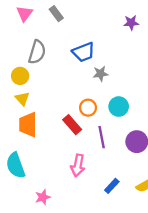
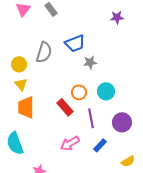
gray semicircle: (37, 52) -> (44, 52), moved
pink arrow: (78, 165) -> (70, 143), turned 48
blue rectangle: (112, 186) -> (100, 145), moved

